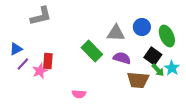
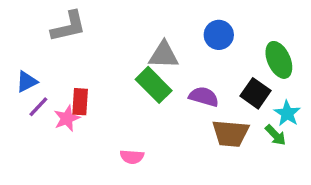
blue circle: (142, 27) -> (219, 35), moved
gray triangle: (116, 33) -> (164, 55), moved
green arrow: (158, 70) -> (276, 135), moved

